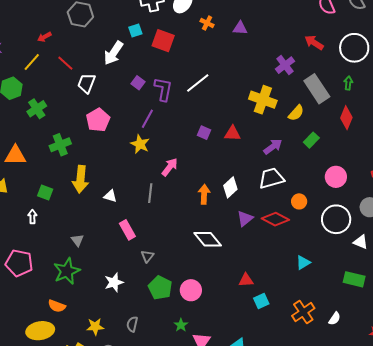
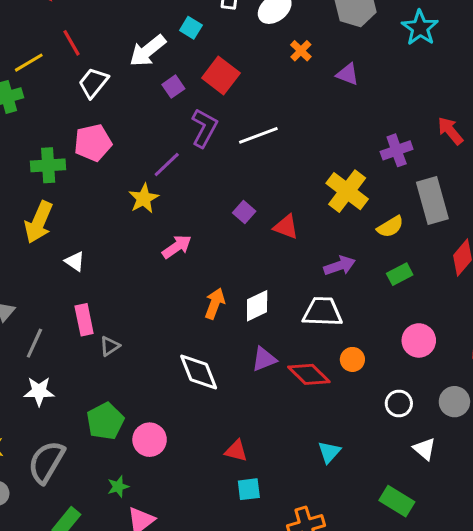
cyan square: (135, 31) -> (191, 28), turned 32
red square: (163, 41) -> (221, 75), moved
yellow line: (32, 62) -> (29, 63), moved
purple square: (138, 83) -> (173, 87), moved
green cross: (60, 145) -> (48, 165), moved
gray line: (150, 193) -> (34, 343), moved
white circle: (336, 219) -> (399, 403), size x0.6
gray triangle: (147, 256) -> (110, 346), moved
cyan triangle: (303, 263) -> (329, 452), turned -35
gray semicircle: (132, 324) -> (46, 462), size x1.8

